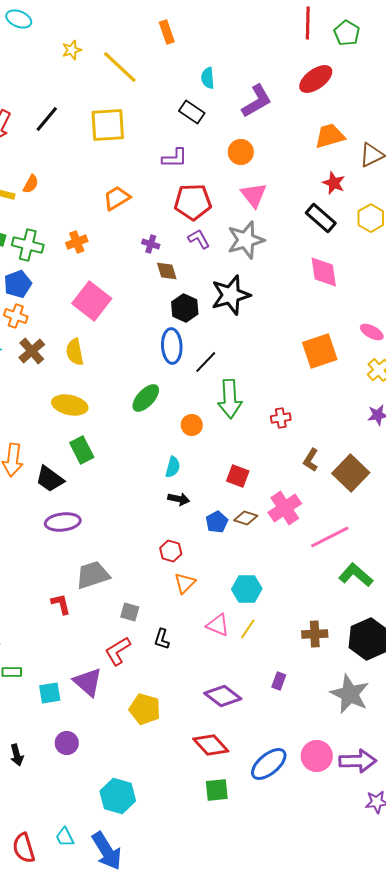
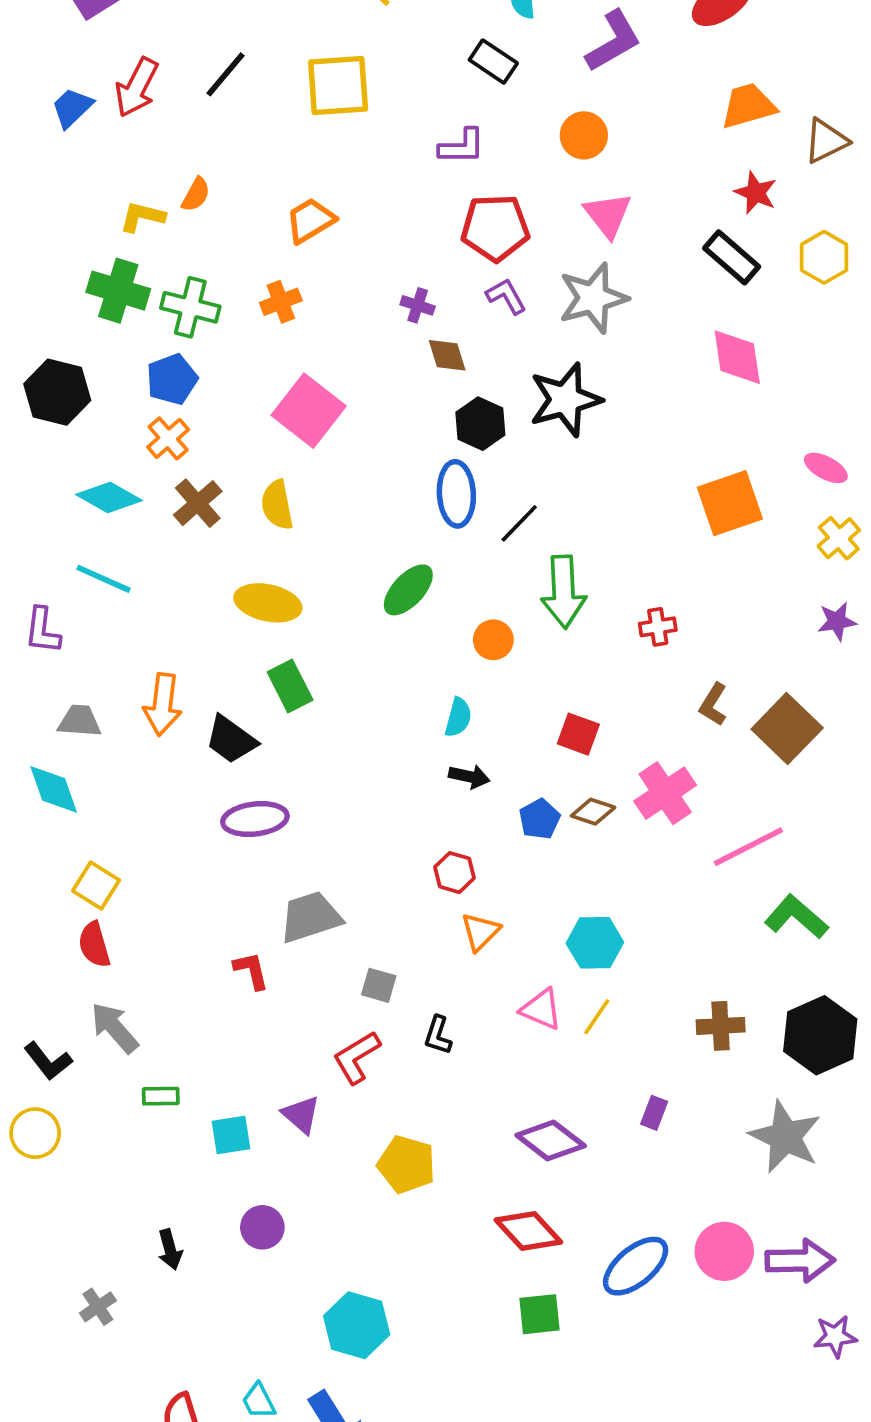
orange trapezoid: (117, 198) -> (310, 220), moved
orange cross: (16, 316) -> (168, 438), turned 30
purple triangle: (88, 682) -> (301, 1115), size x0.7

